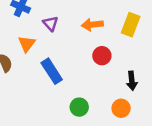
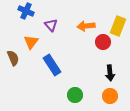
red circle: (102, 56) -> (103, 42), moved
black arrow: (132, 81) -> (110, 73), moved

